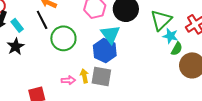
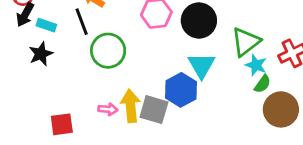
cyan rectangle: (17, 25) -> (46, 25), turned -40
cyan triangle: (110, 34) -> (202, 65), moved
blue hexagon: (105, 50) -> (181, 90), moved
yellow arrow: (84, 76) -> (131, 106), size x1.6

